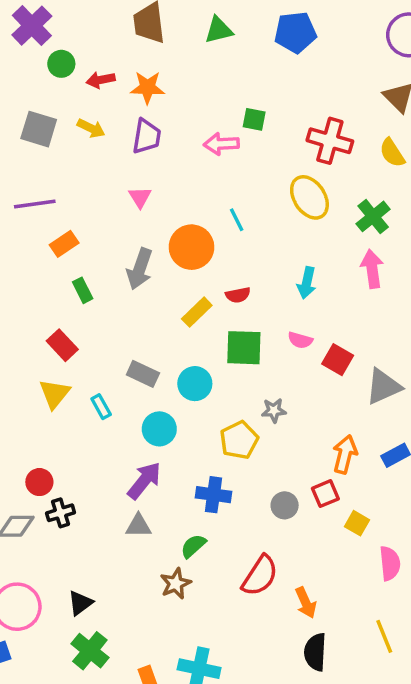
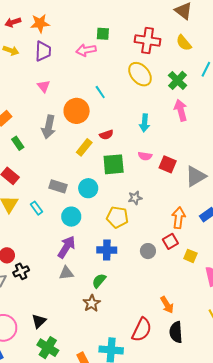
yellow pentagon: (239, 440) -> (117, 217), turned -30
red semicircle: (260, 576) -> (142, 330), moved

